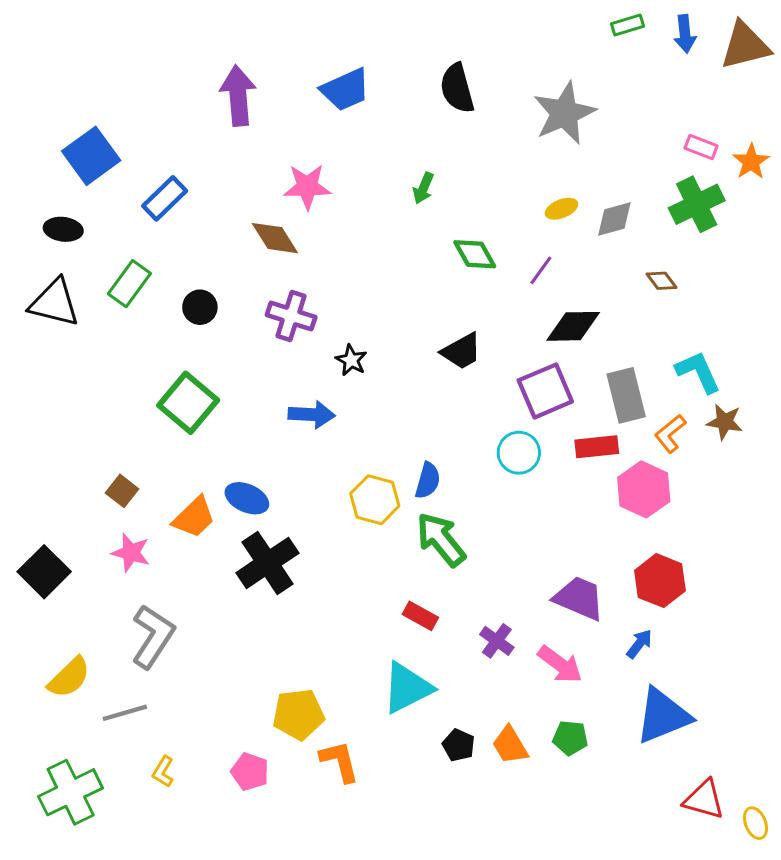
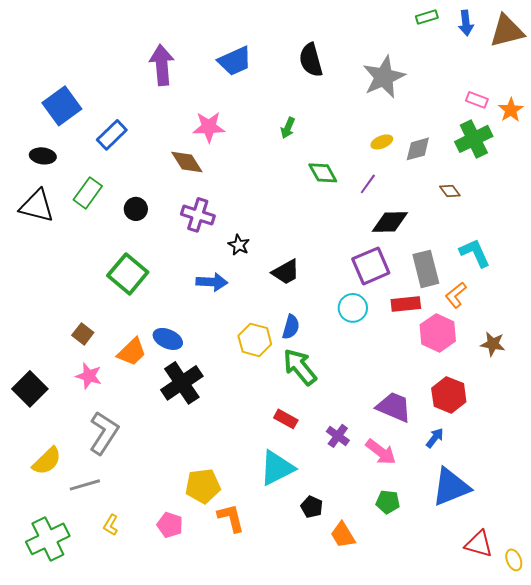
black trapezoid: (462, 351) -> (286, 272), moved
brown star: (725, 422) -> (493, 344), moved
orange trapezoid: (510, 745) -> (343, 535), moved

